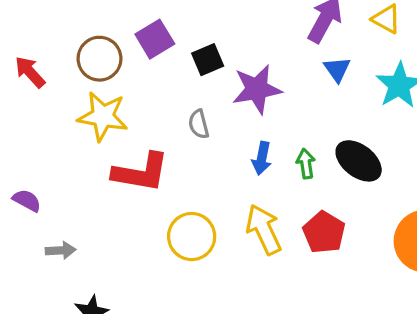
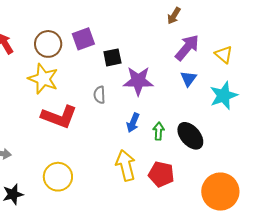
red pentagon: (324, 232) -> (161, 174), turned -30
yellow circle: (192, 237) -> (58, 177), moved

